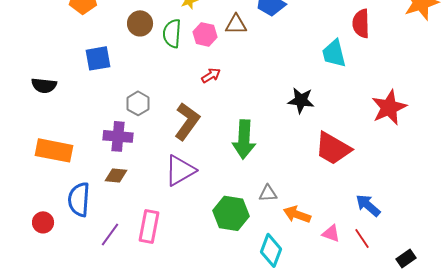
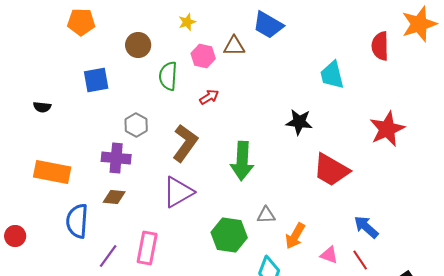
red semicircle: (361, 23) -> (380, 46), moved
green semicircle: (172, 33) -> (168, 76), moved
black semicircle: (44, 85) -> (42, 107), size x0.7
orange arrow: (297, 214) -> (295, 236), turned -80
red circle: (43, 222) -> (15, 236), moved

